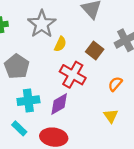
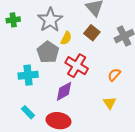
brown square: (95, 50) -> (92, 33), moved
gray pentagon: (17, 66) -> (48, 52), moved
cyan cross: (28, 101) -> (28, 75), moved

